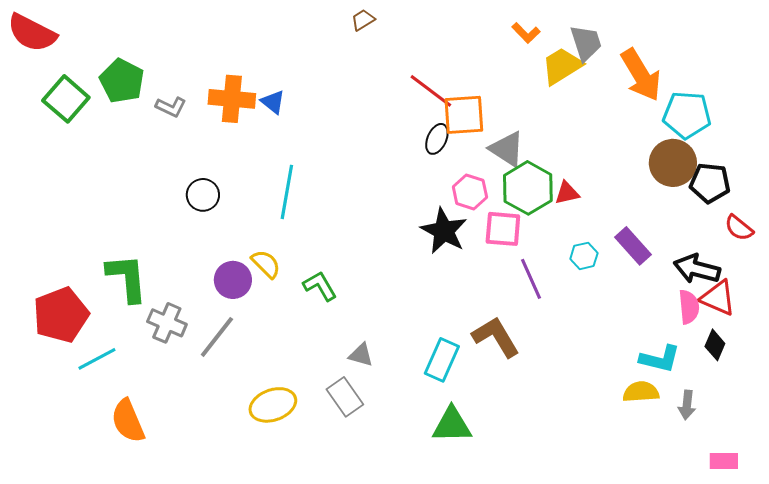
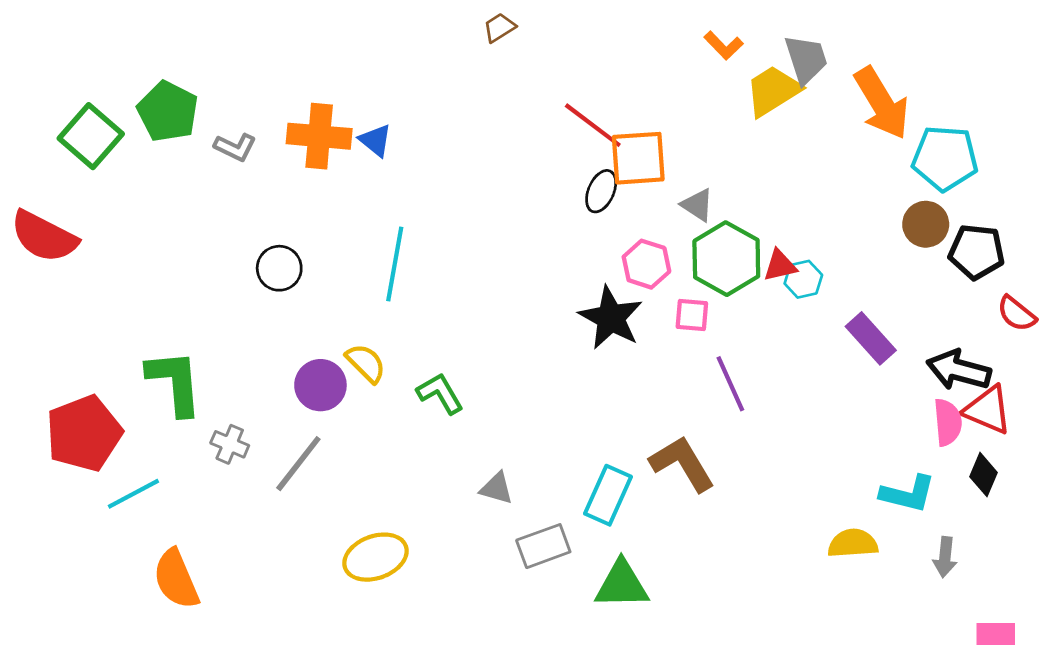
red semicircle: (32, 33) -> (44, 237), moved
gray triangle: (507, 149) -> (697, 205), size x0.7
brown circle: (673, 163) -> (926, 224), size x0.7
pink square: (503, 229) -> (692, 315), size x0.7
cyan hexagon: (584, 256) -> (803, 279), moved
gray cross: (167, 323) -> (230, 444), size x0.7
yellow semicircle: (641, 392) -> (853, 543), moved
gray rectangle: (345, 397) -> (543, 546), moved, turned -75

